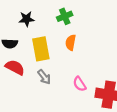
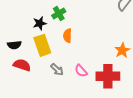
black star: (27, 19) -> (40, 23), moved
gray arrow: (44, 77) -> (57, 70), moved

